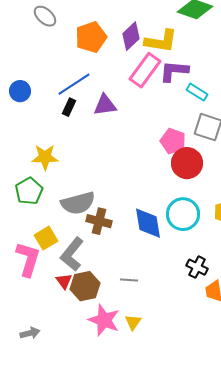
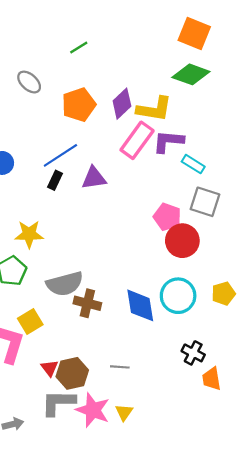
gray L-shape: (72, 254) -> (58, 403), moved, turned 52

